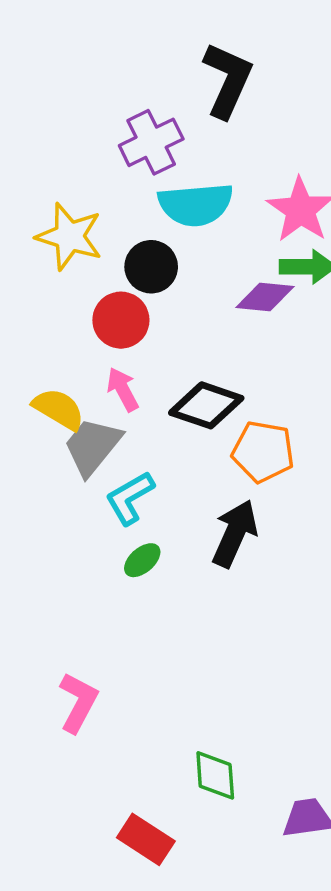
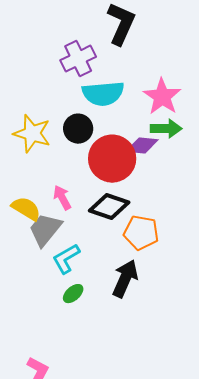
yellow star: (69, 237) -> (32, 134), moved
red circle: (121, 320) -> (112, 159), moved, size x1.5

